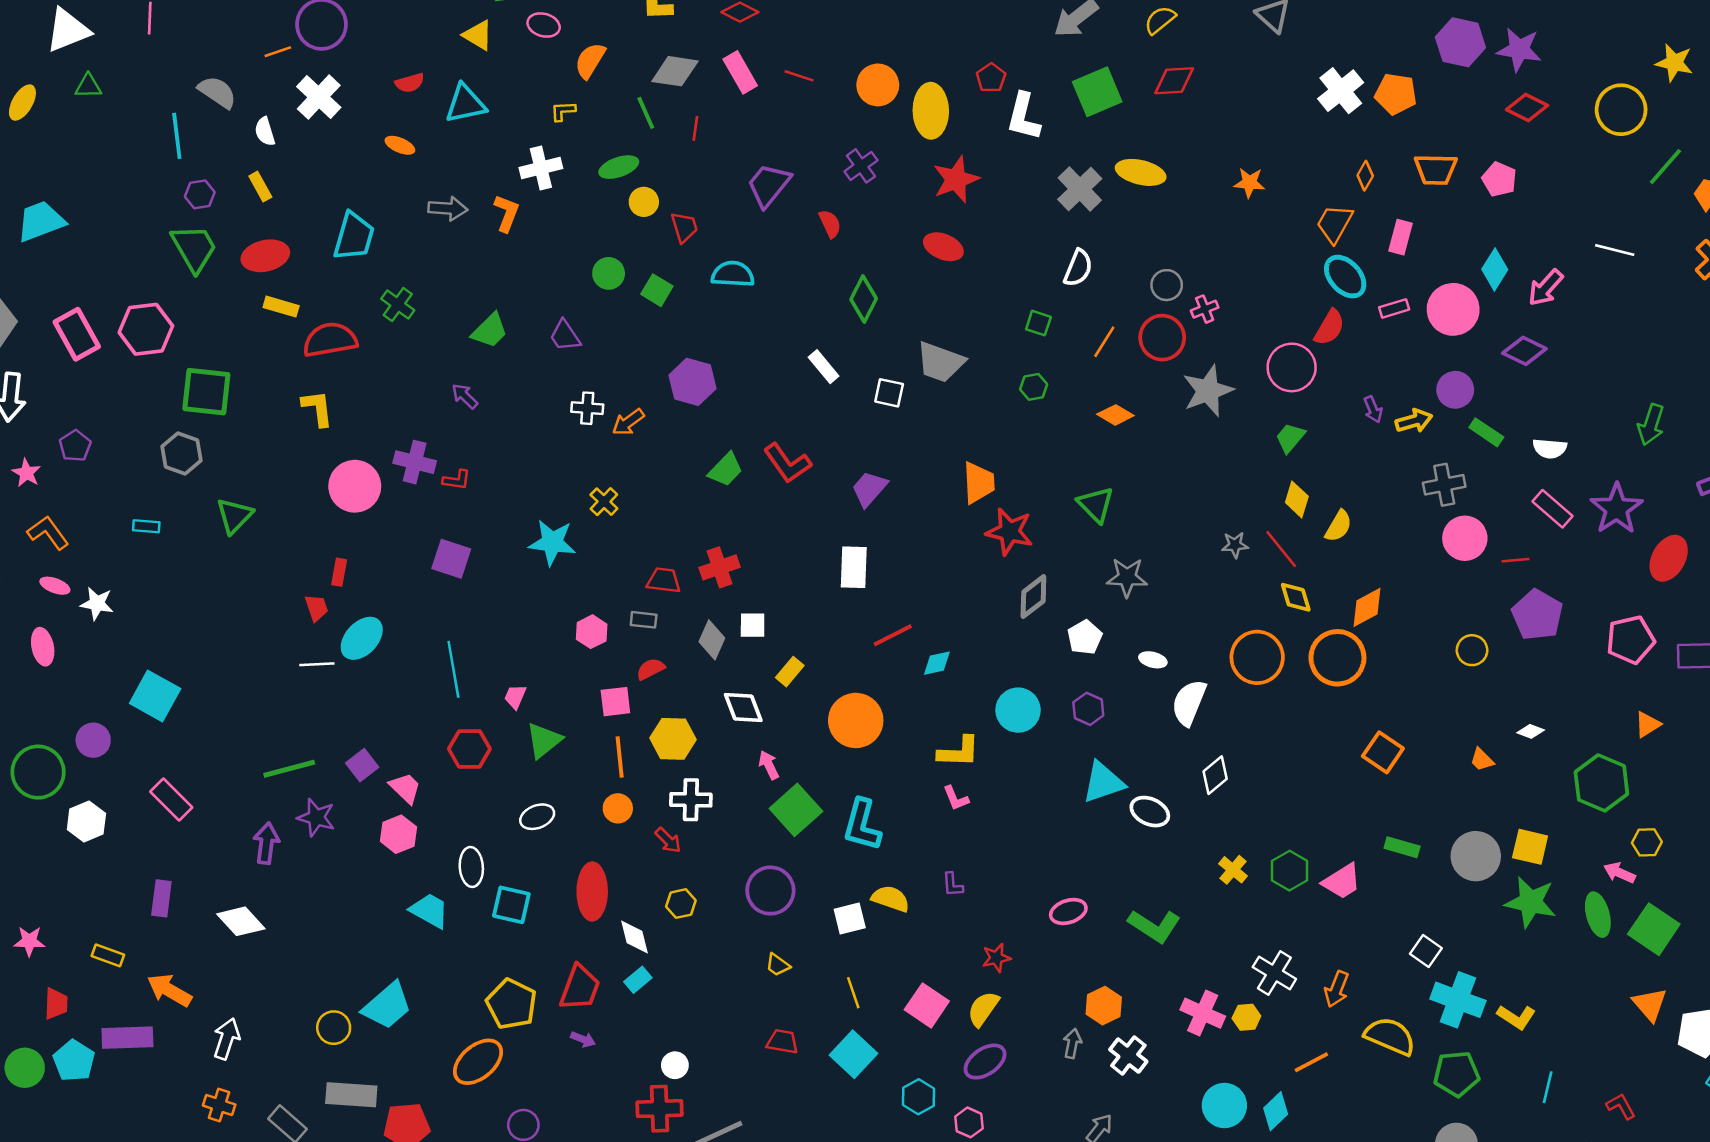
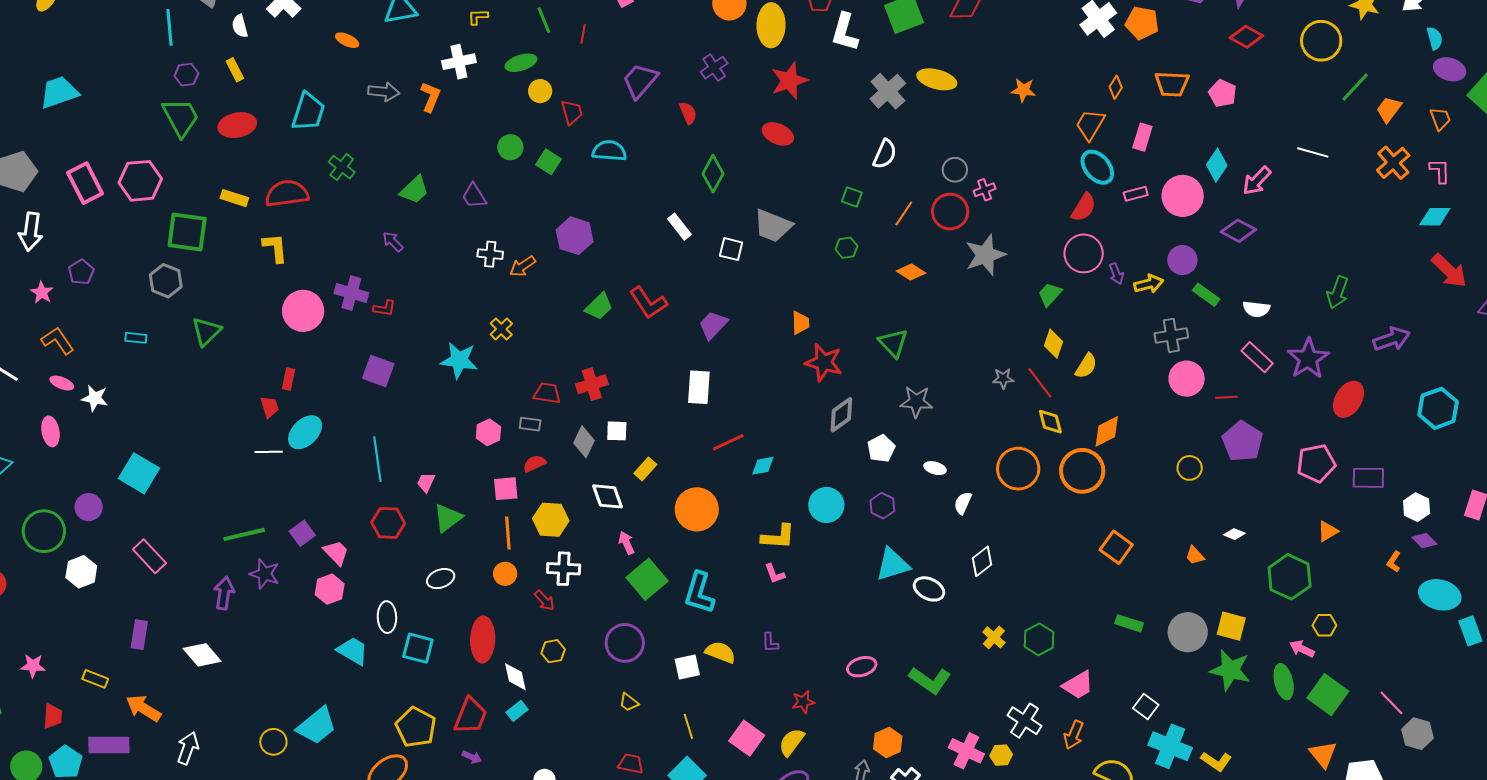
yellow rectangle: (281, 307) -> (234, 198), moved
pink circle: (1292, 367) -> (1084, 253), moved
orange trapezoid: (979, 483) -> (800, 323), size x0.7
white semicircle: (1189, 703) -> (963, 503), size x0.6
pink trapezoid: (1342, 881) -> (1078, 685), moved

